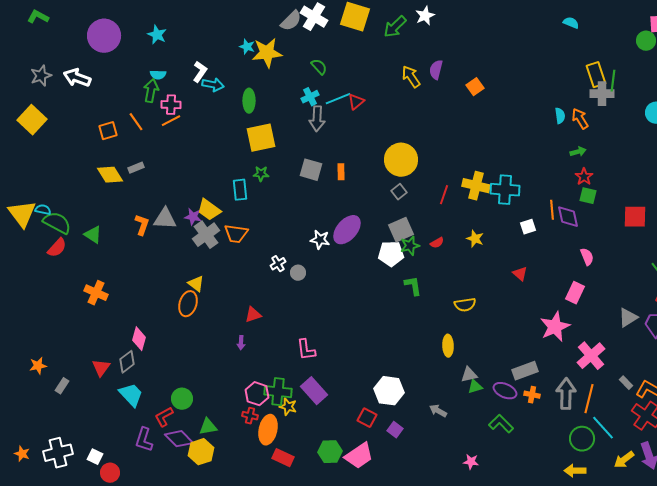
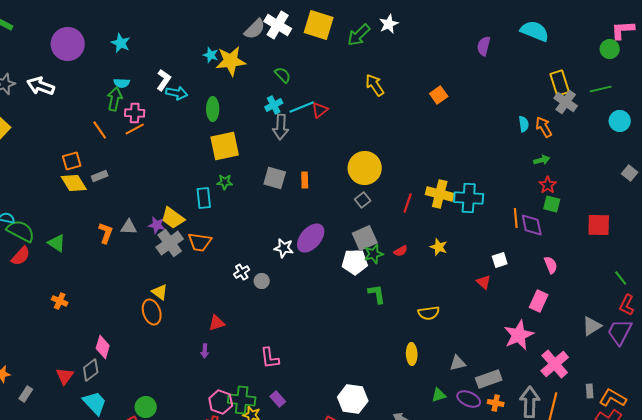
cyan semicircle: (571, 23) -> (535, 31), size x1.8
purple semicircle: (436, 70) -> (484, 46), moved
green line: (613, 81) -> (601, 89), moved, turned 70
gray cross: (602, 94) -> (566, 102), turned 35
orange square: (108, 131) -> (72, 161), moved
gray triangle: (165, 219) -> (129, 227), size x0.7
white square: (528, 227) -> (500, 260), moved
orange cross: (96, 293) -> (60, 301), size x0.7
orange ellipse: (188, 304) -> (152, 312), turned -35
gray triangle: (469, 375) -> (458, 363), moved
gray rectangle: (626, 383) -> (590, 391), turned 40
purple rectangle: (314, 391) -> (278, 399), size x0.6

